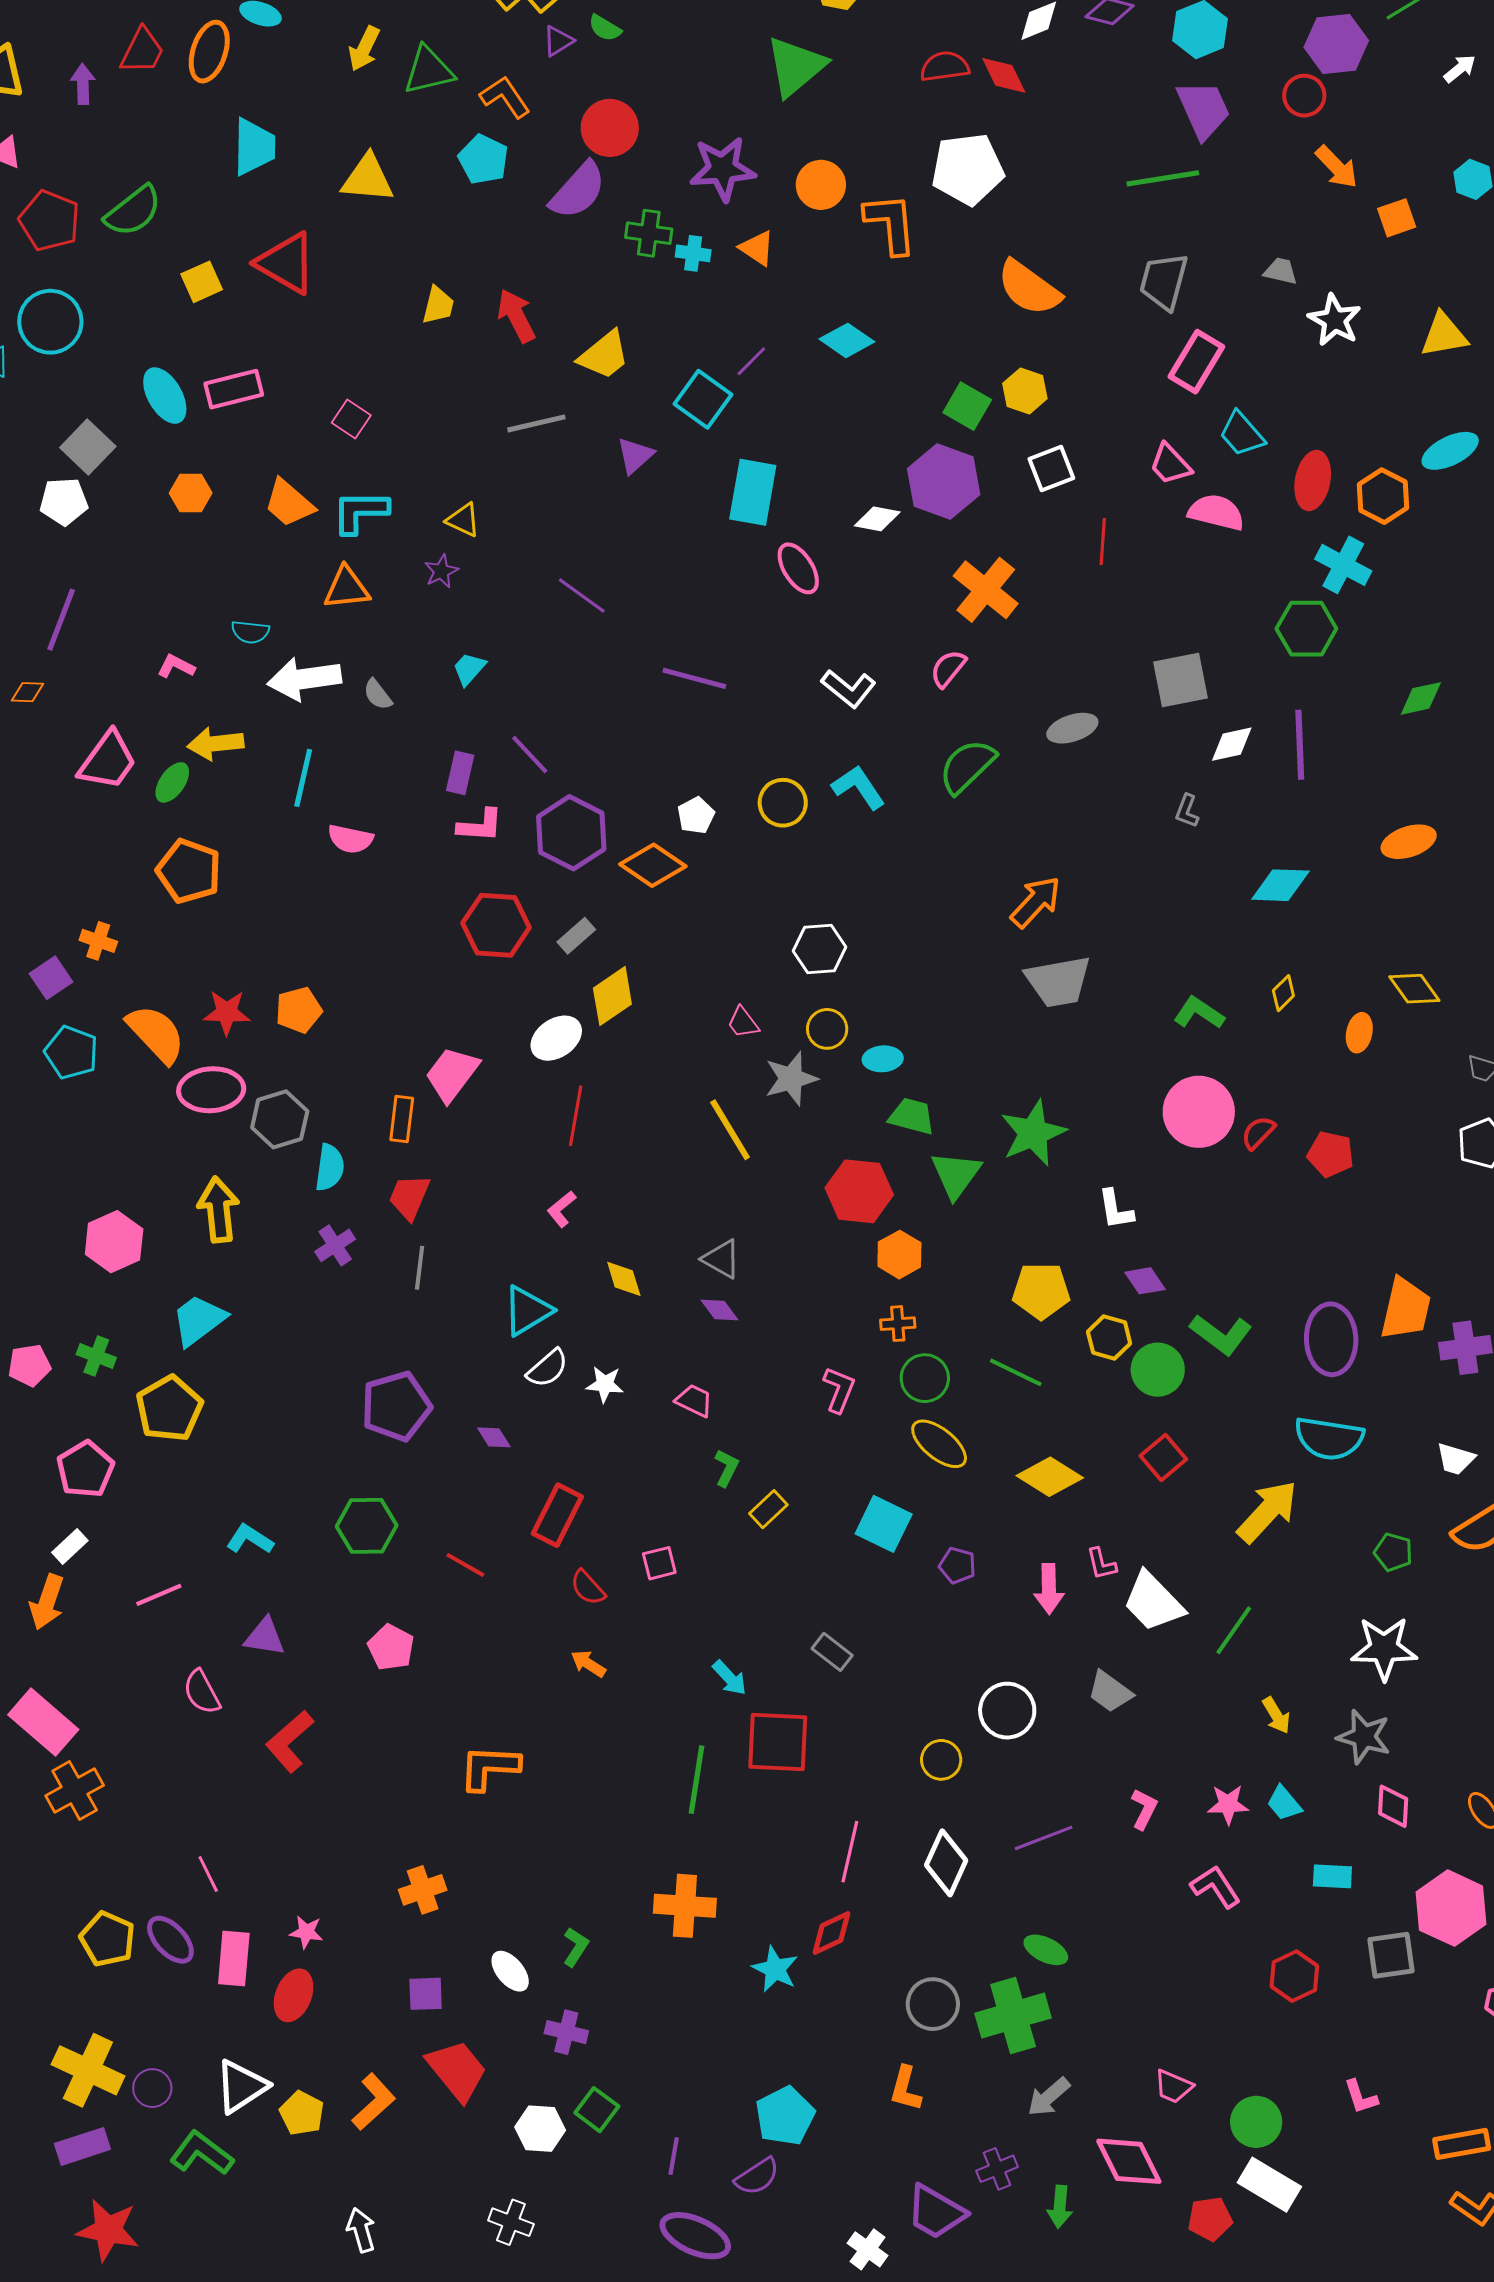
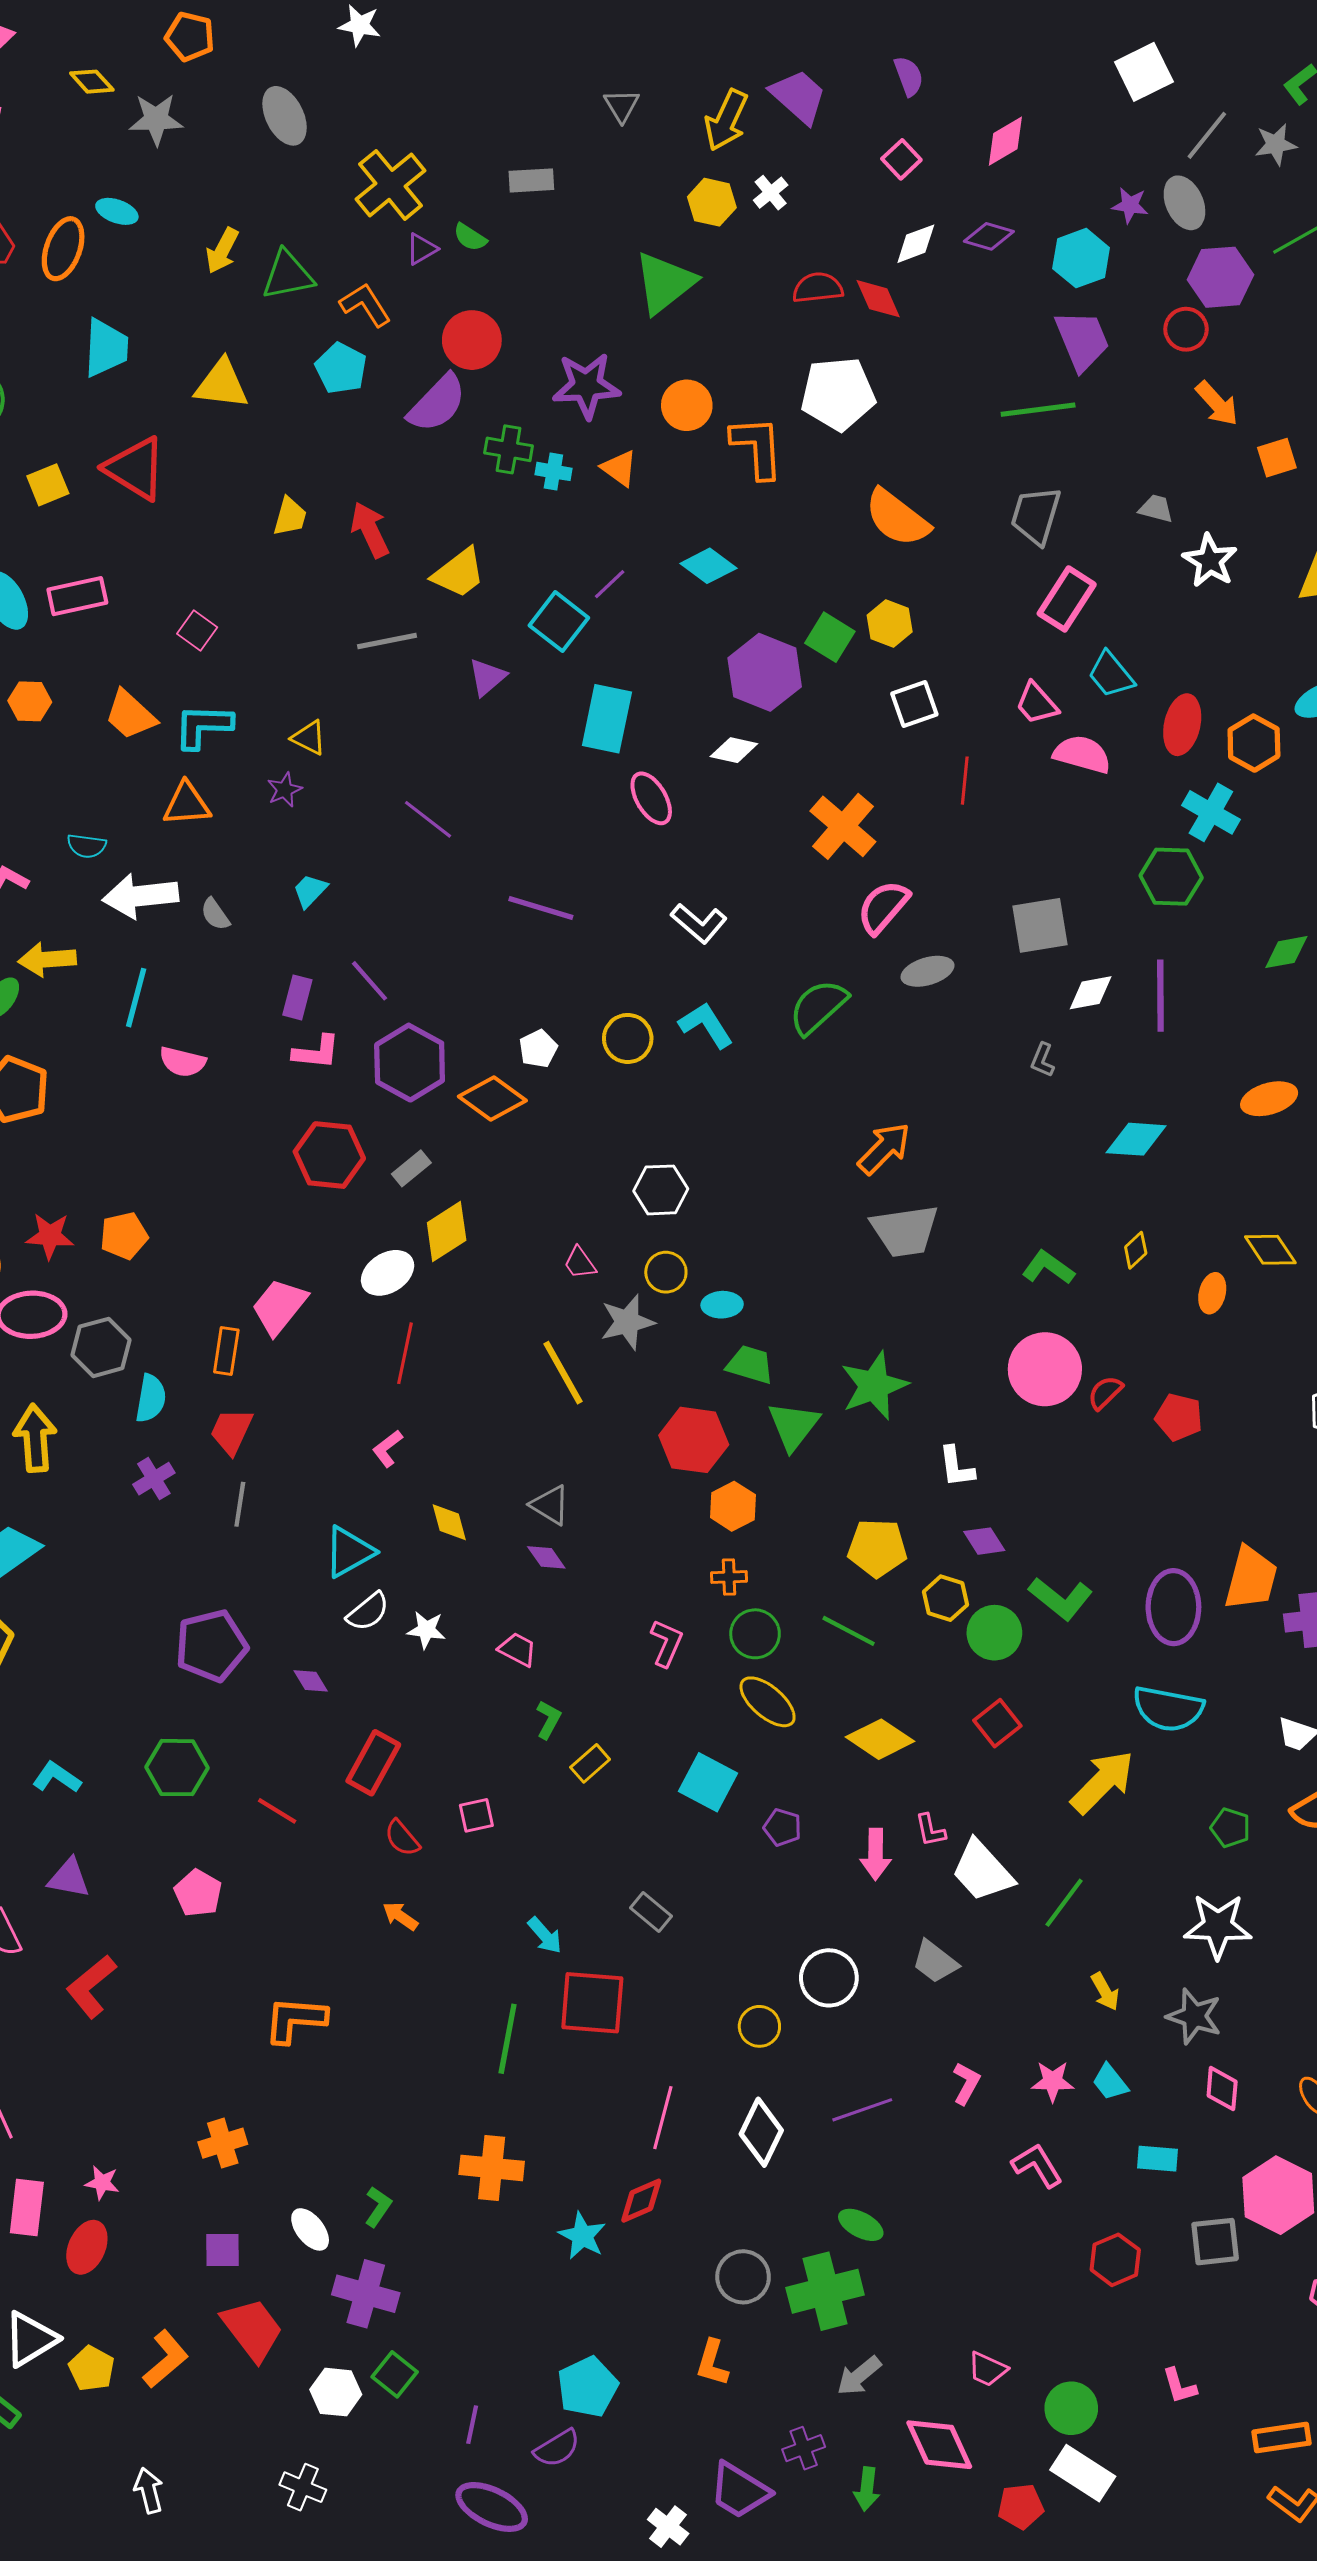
purple hexagon: (944, 482) -> (765, 672), moved
pink semicircle: (948, 669) -> (883, 907), moved, size x1.4
purple cross: (566, 2032) -> (366, 2294), size x1.5

